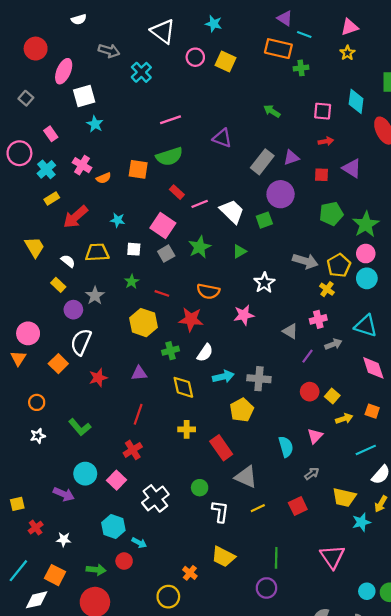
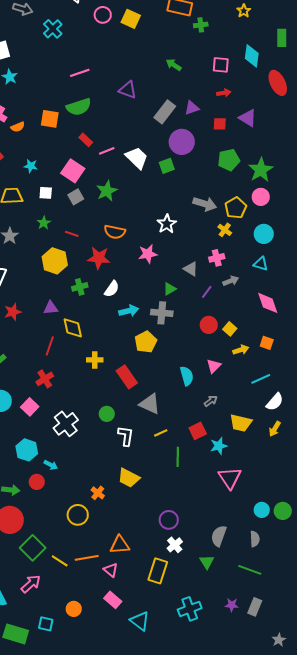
green triangle: (240, 251) -> (170, 289), moved
cyan circle: (367, 278) -> (264, 234), moved
cyan triangle: (366, 326) -> (261, 264), size x0.7
yellow diamond: (183, 387) -> (73, 328), moved
cyan star: (361, 522) -> (219, 446), moved
green line: (276, 558) -> (178, 457), moved
purple circle: (266, 588) -> (169, 520), moved

